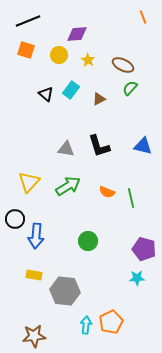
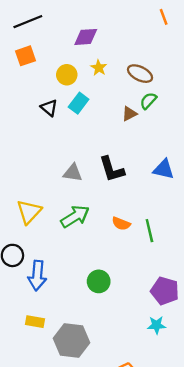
orange square: (26, 50) -> (25, 56), turned -36
yellow circle: (59, 55) -> (67, 75), moved
brown triangle: (99, 99) -> (129, 114), moved

